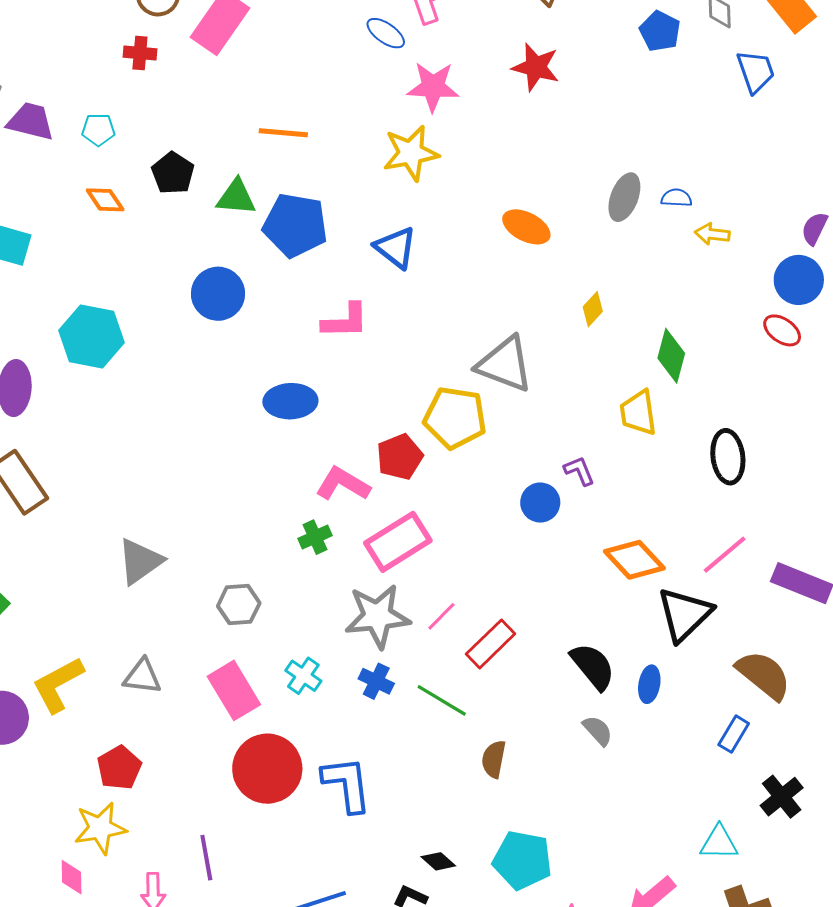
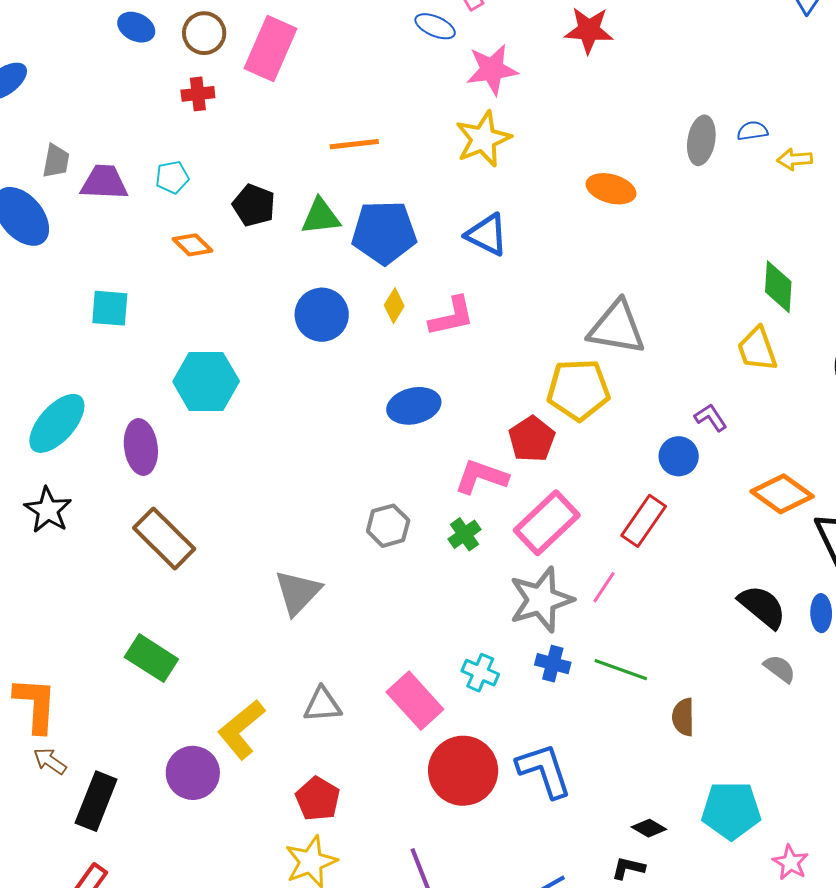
yellow diamond: (593, 309) -> (394, 306), moved
gray hexagon: (239, 605) -> (388, 526), moved
red rectangle: (491, 644) -> (644, 521), moved

